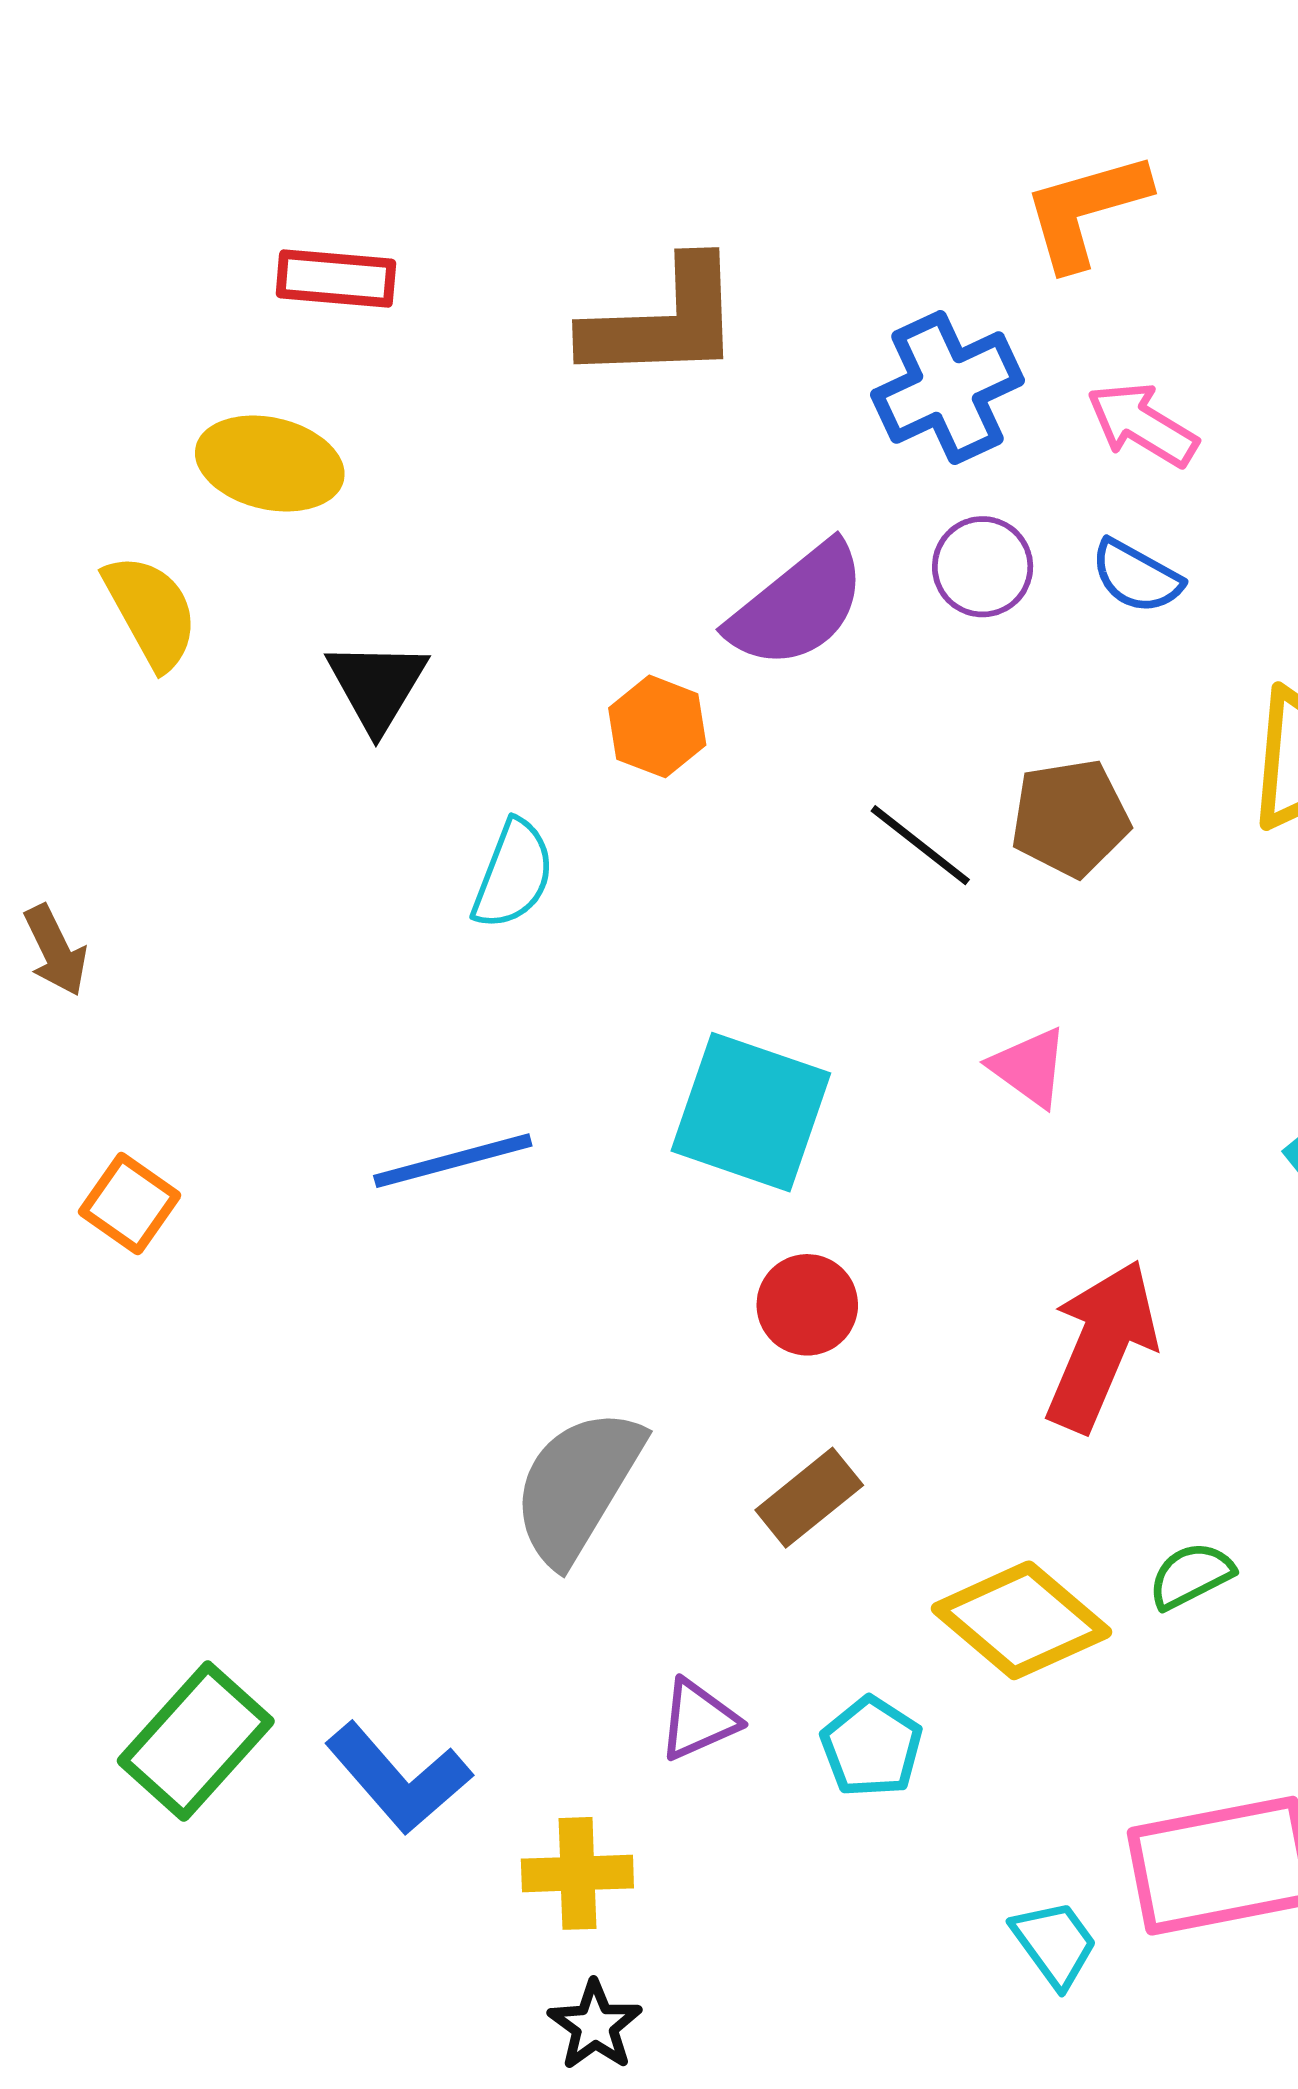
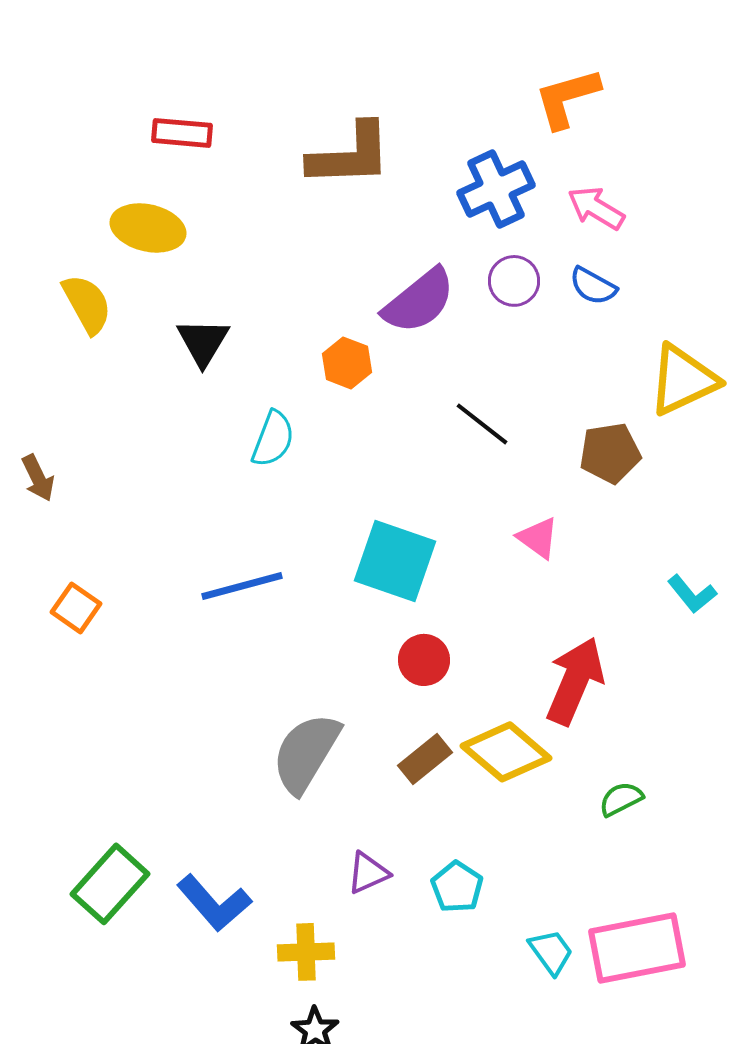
brown pentagon: (1070, 818) -> (610, 453), moved
yellow diamond: (1021, 1620) -> (506, 752), moved
cyan trapezoid: (1055, 1944) -> (551, 952), moved

